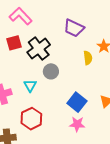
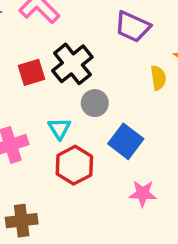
red square: (14, 43) -> (31, 72), moved
blue square: (77, 102) -> (126, 141), moved
red hexagon: (31, 119) -> (74, 165), moved

